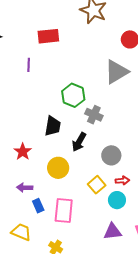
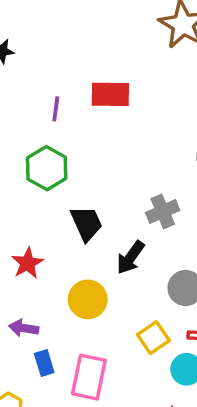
red rectangle: (48, 36) -> (110, 94), moved
green hexagon: (73, 95) -> (47, 168), moved
gray cross: (94, 115) -> (163, 211), turned 36
black trapezoid: (53, 126) -> (86, 224), turned -40

